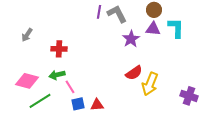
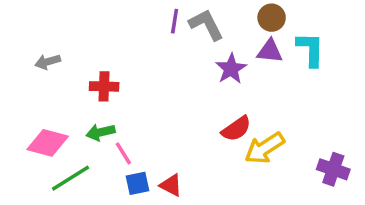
gray arrow: (27, 35) -> (48, 62), turned 40
yellow arrow: (150, 84) -> (265, 148), turned 35
red triangle: (97, 105) -> (171, 185), turned 32

